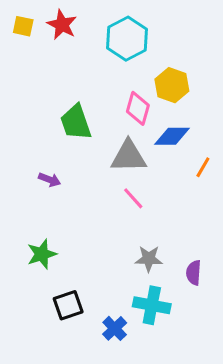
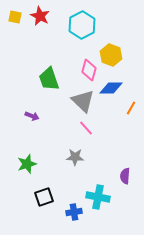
gray triangle: (129, 156) -> (83, 101), turned 45
gray star: (149, 259) -> (75, 157), moved
blue cross: (115, 328) -> (74, 212), turned 35

